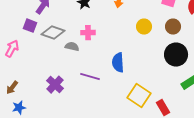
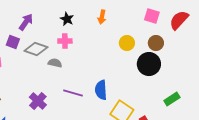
pink cross: (88, 33) -> (65, 41), moved
black circle: (176, 55) -> (149, 64), moved
blue semicircle: (118, 63) -> (101, 90), moved

